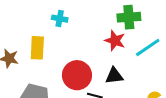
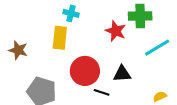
red star: (115, 41) -> (116, 31), moved
yellow rectangle: (37, 48) -> (60, 38), moved

